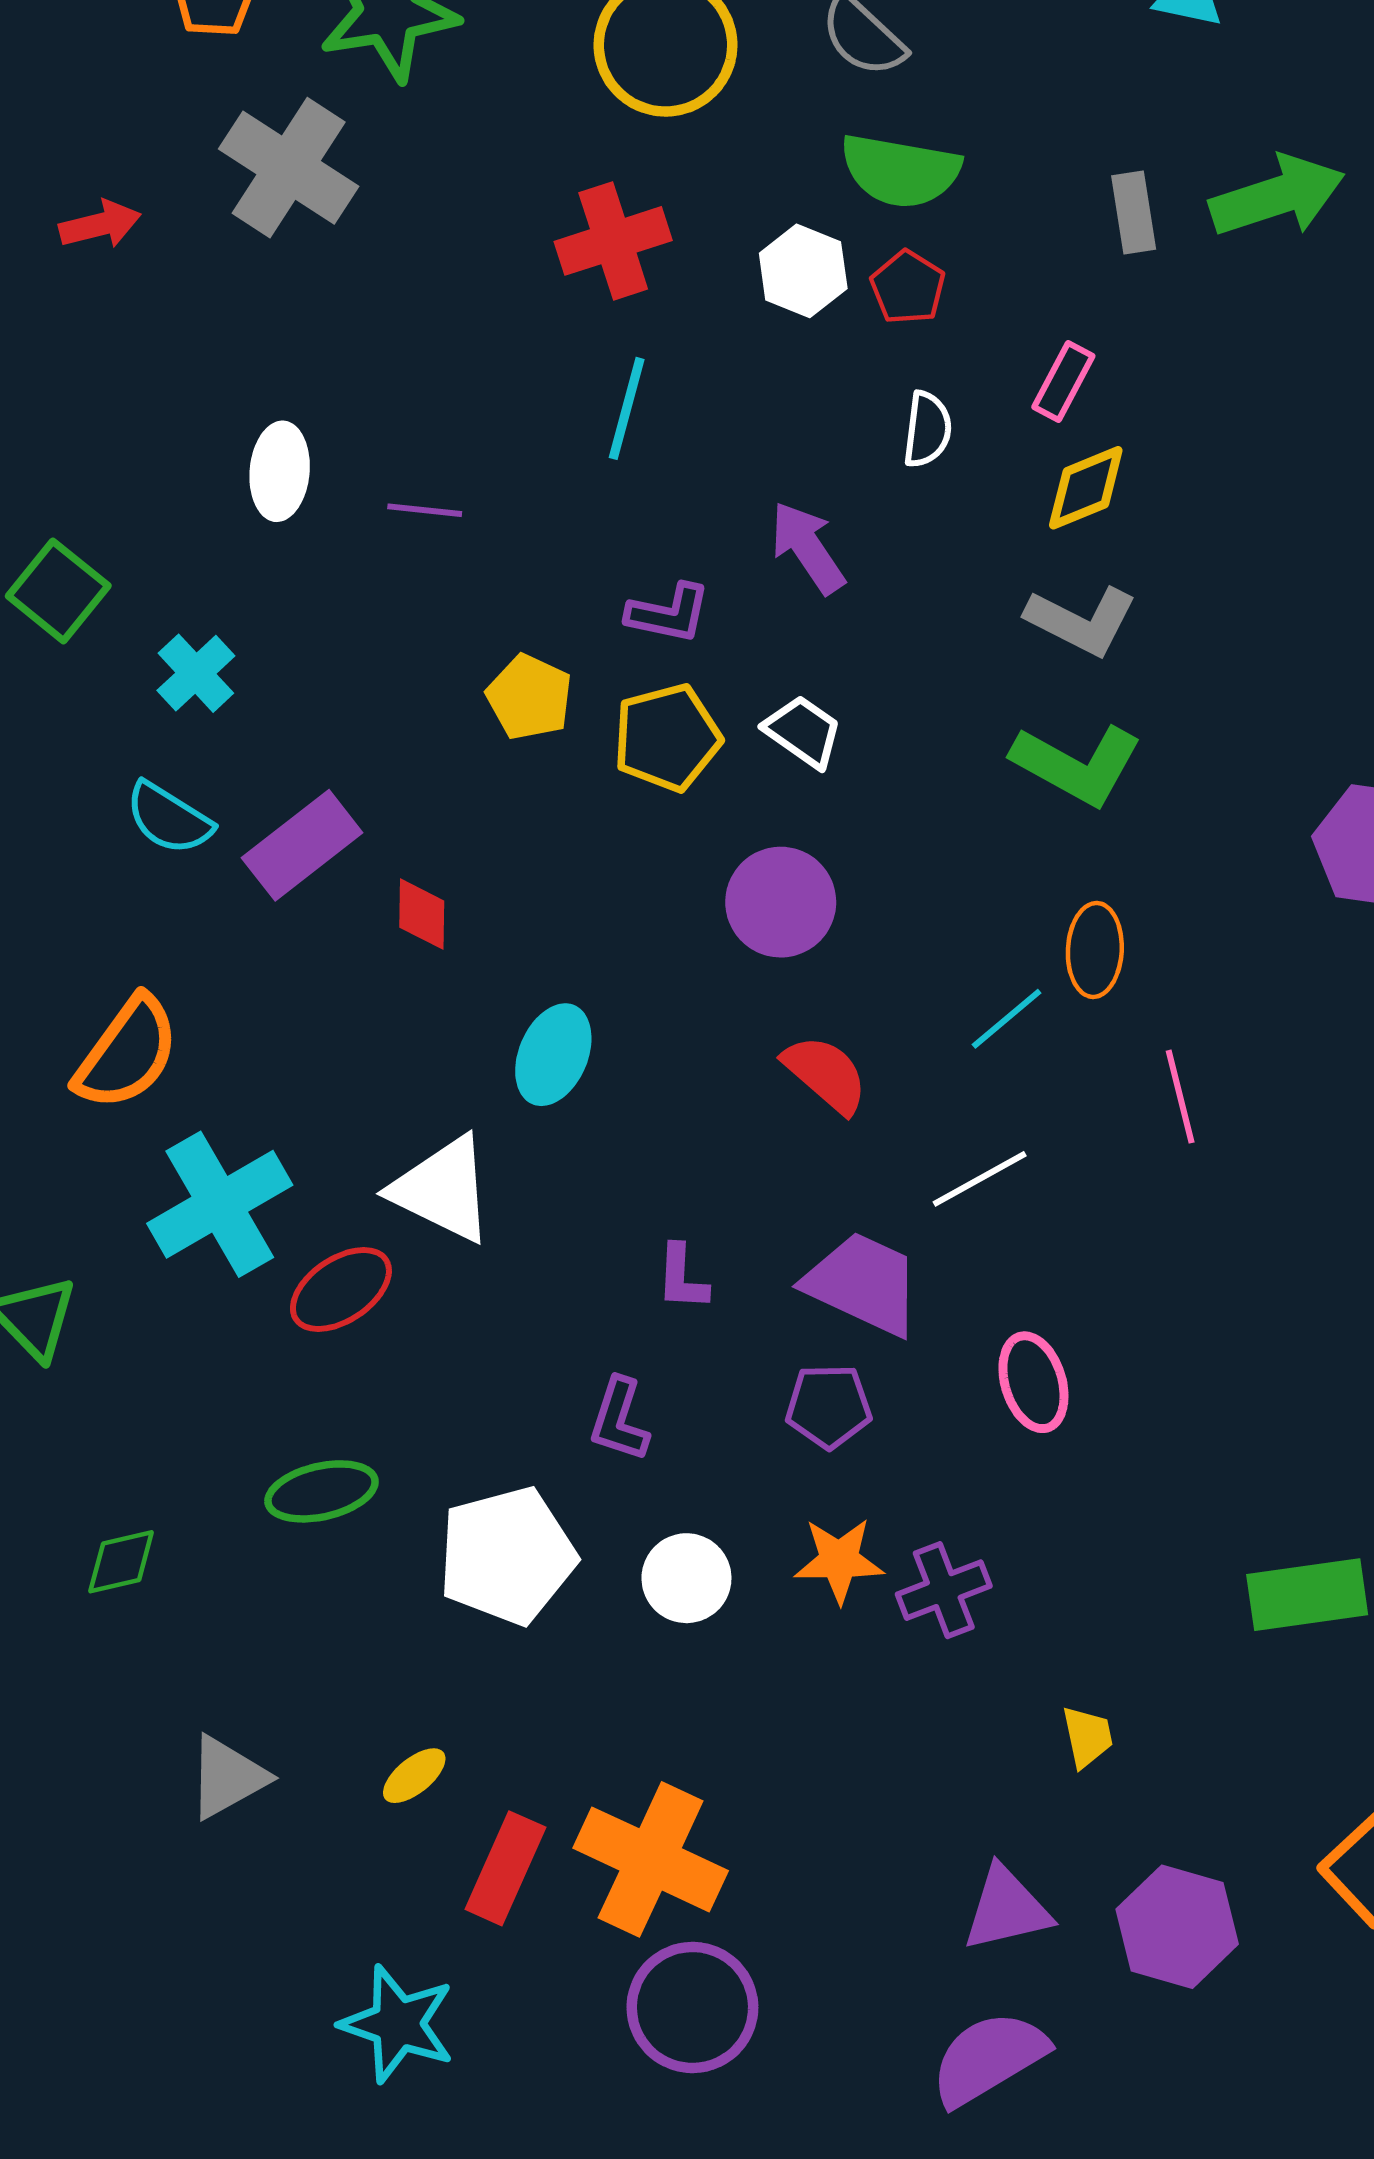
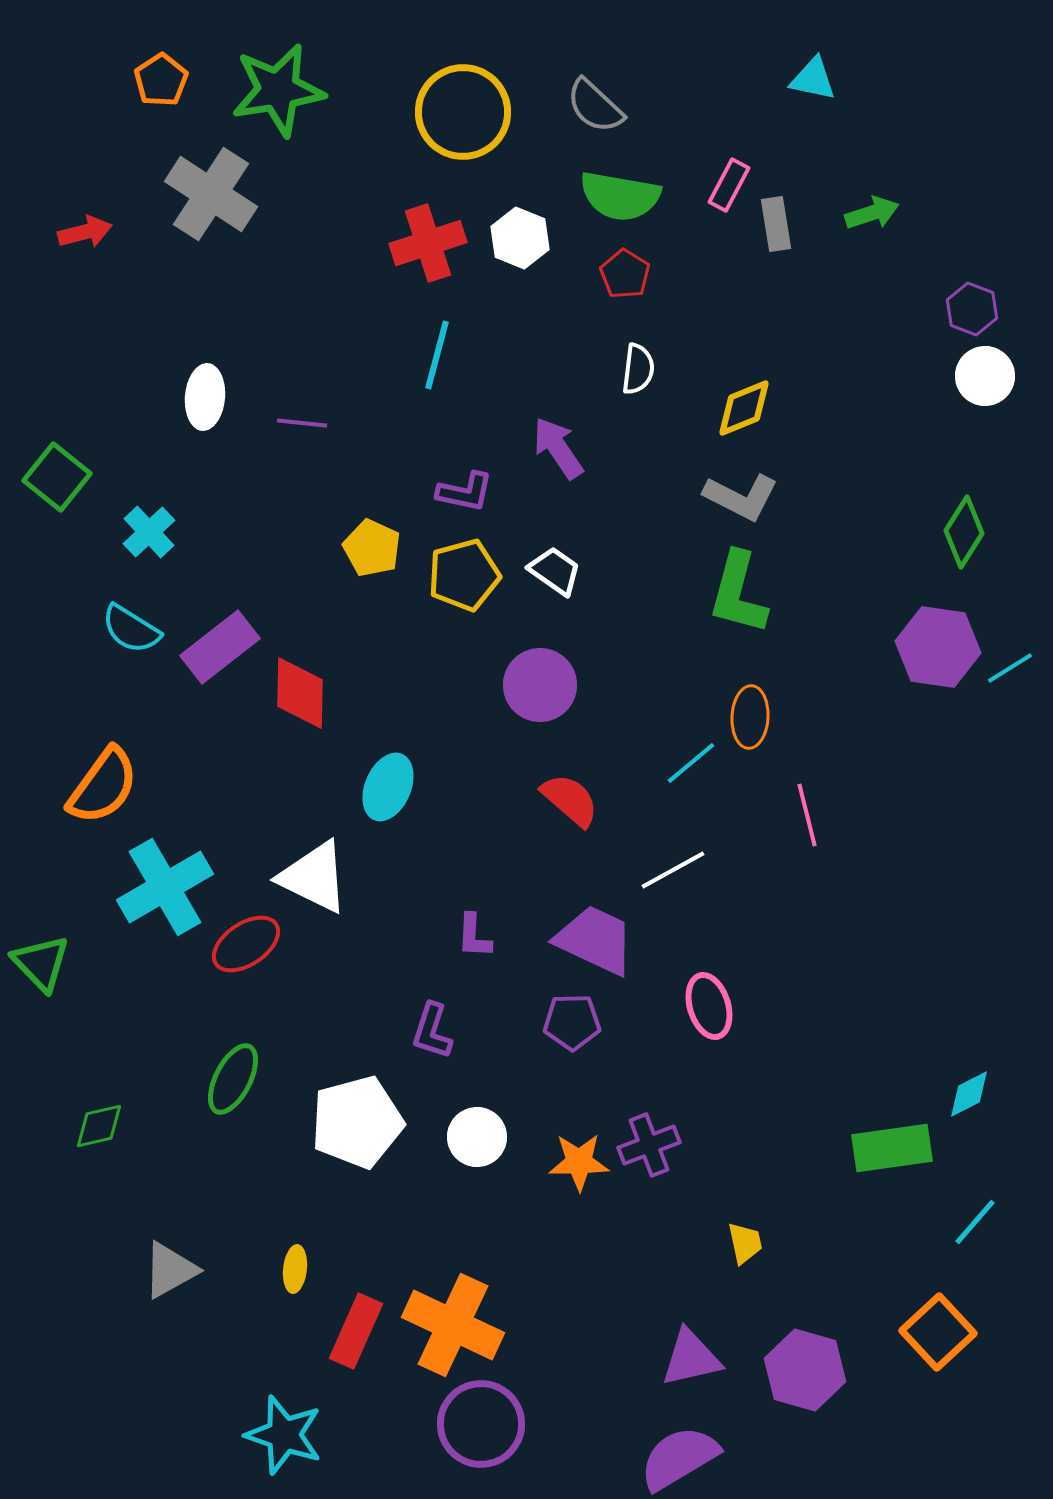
green arrow: (1277, 196) -> (872, 213), size x0.6
white hexagon: (803, 271) -> (520, 238), moved
pink rectangle: (1063, 382) -> (729, 185), moved
green L-shape: (1077, 764) -> (738, 593), turned 76
red diamond: (422, 914) -> (300, 693), size x1.5
green ellipse: (321, 1491) -> (233, 1079), turned -50
orange star: (839, 1560) -> (579, 1162), moved
yellow ellipse: (414, 1776) -> (295, 1269), turned -45

